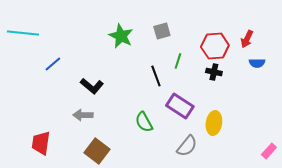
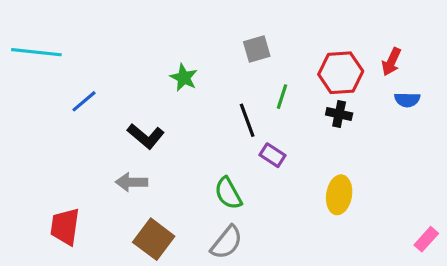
green star: (121, 36) -> (184, 78), moved, size x0.7
purple rectangle: (180, 106) -> (273, 155), moved, size x0.6
gray semicircle: (187, 146) -> (227, 242), moved

